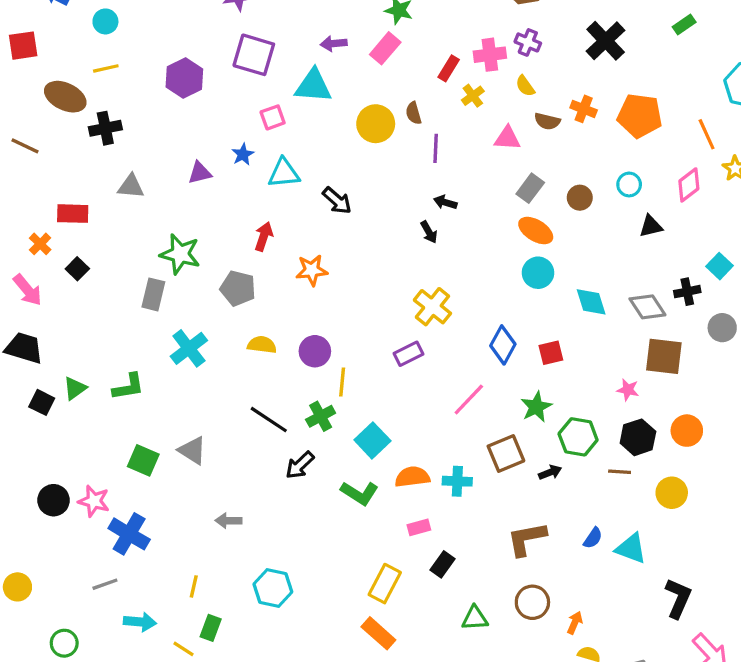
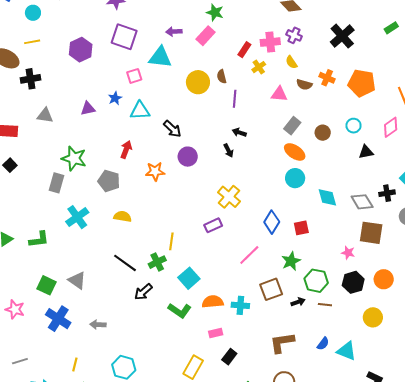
purple circle: (315, 351) -> (188, 157), moved
brown line: (620, 472) -> (325, 305), moved
blue cross: (129, 534) -> (58, 319), moved

